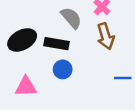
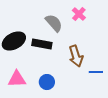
brown arrow: (106, 36) -> (76, 56), moved
blue circle: (63, 69) -> (47, 82), moved

